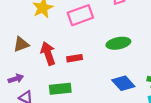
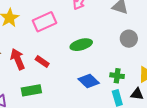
red rectangle: (75, 58) -> (42, 61), turned 48

